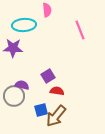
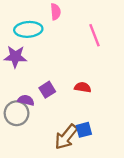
purple square: (48, 76) -> (47, 90), moved
red semicircle: (57, 91) -> (83, 87), moved
blue square: (41, 110) -> (84, 130), moved

